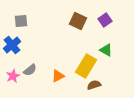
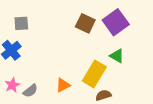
purple square: (105, 20) -> (116, 22), size x1.6
gray semicircle: (30, 70) -> (30, 91), moved

